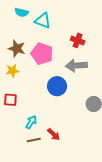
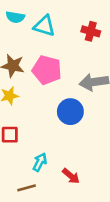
red cross: (78, 40) -> (91, 31), moved
brown line: (34, 140) -> (27, 188), moved

